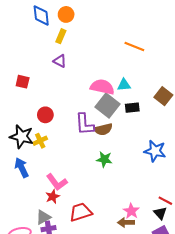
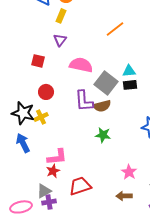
orange line: (134, 47) -> (115, 29), moved, turned -60
purple triangle: (60, 61) -> (60, 40), turned 40
red square: (23, 82) -> (38, 61), moved
cyan triangle: (124, 85) -> (129, 71), moved
pink semicircle: (102, 87) -> (81, 65), moved
pink L-shape: (57, 182) -> (57, 157), turned -60
pink star: (131, 211) -> (129, 172), moved

